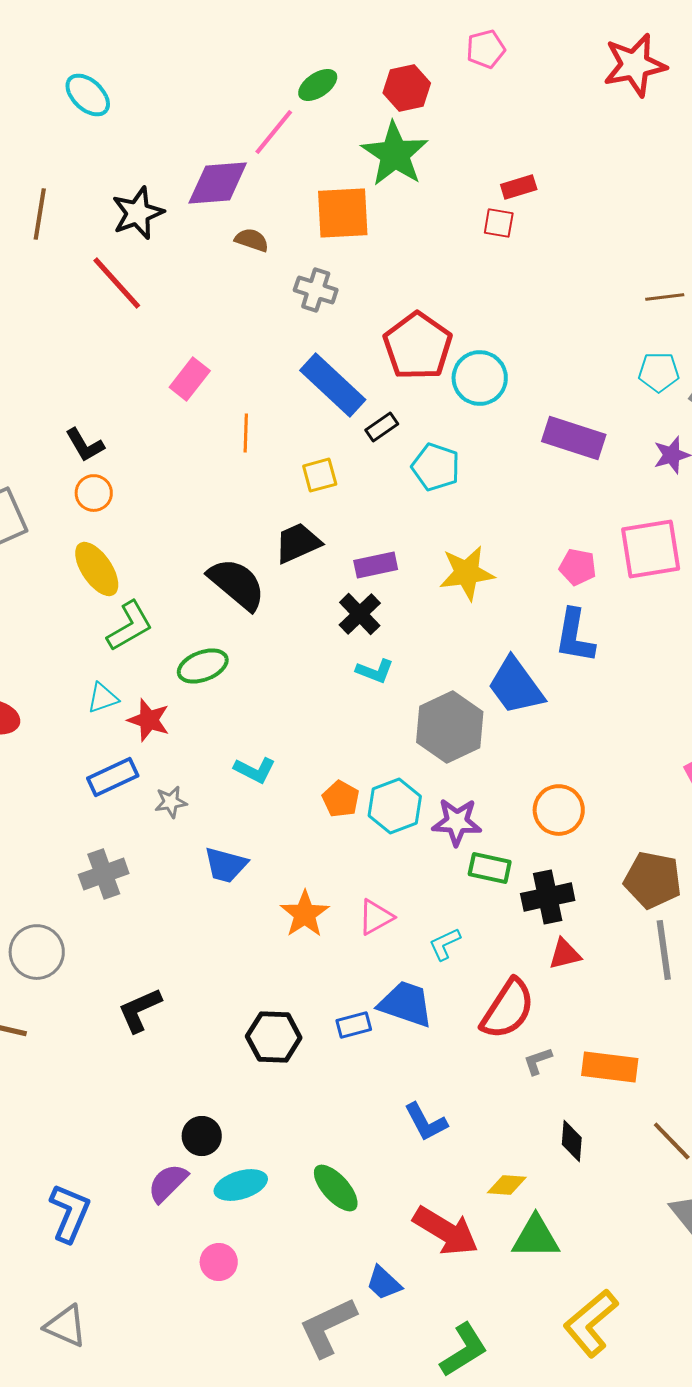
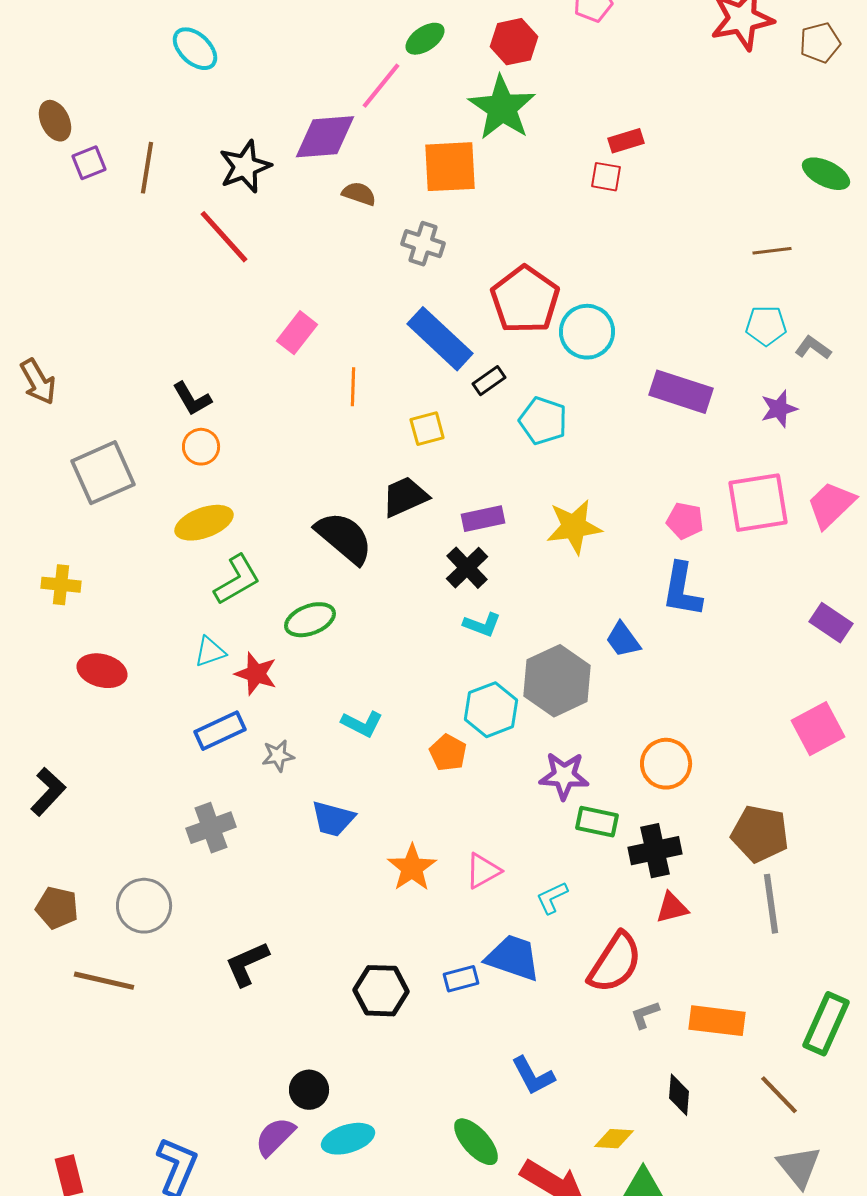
yellow ellipse: (97, 569) -> (204, 523), turned -76
blue trapezoid: (516, 686) -> (623, 640), size x0.6
cyan hexagon: (395, 806) -> (491, 710), moved
green ellipse: (336, 1188) -> (476, 1142), moved

